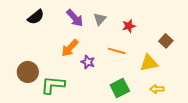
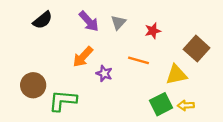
brown square: (166, 41) -> (197, 49), size x1.5
green square: (120, 88) -> (161, 104), moved

